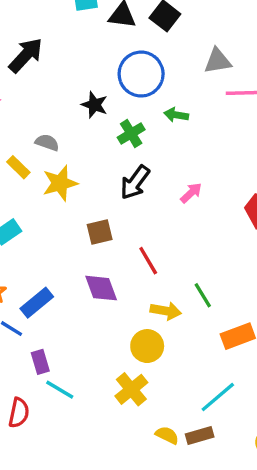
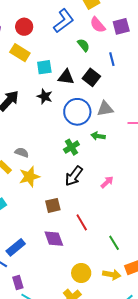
gray triangle: (218, 61) -> (105, 109), moved
black star: (94, 105) -> (45, 96), moved
yellow arrow: (166, 311) -> (112, 274), moved

